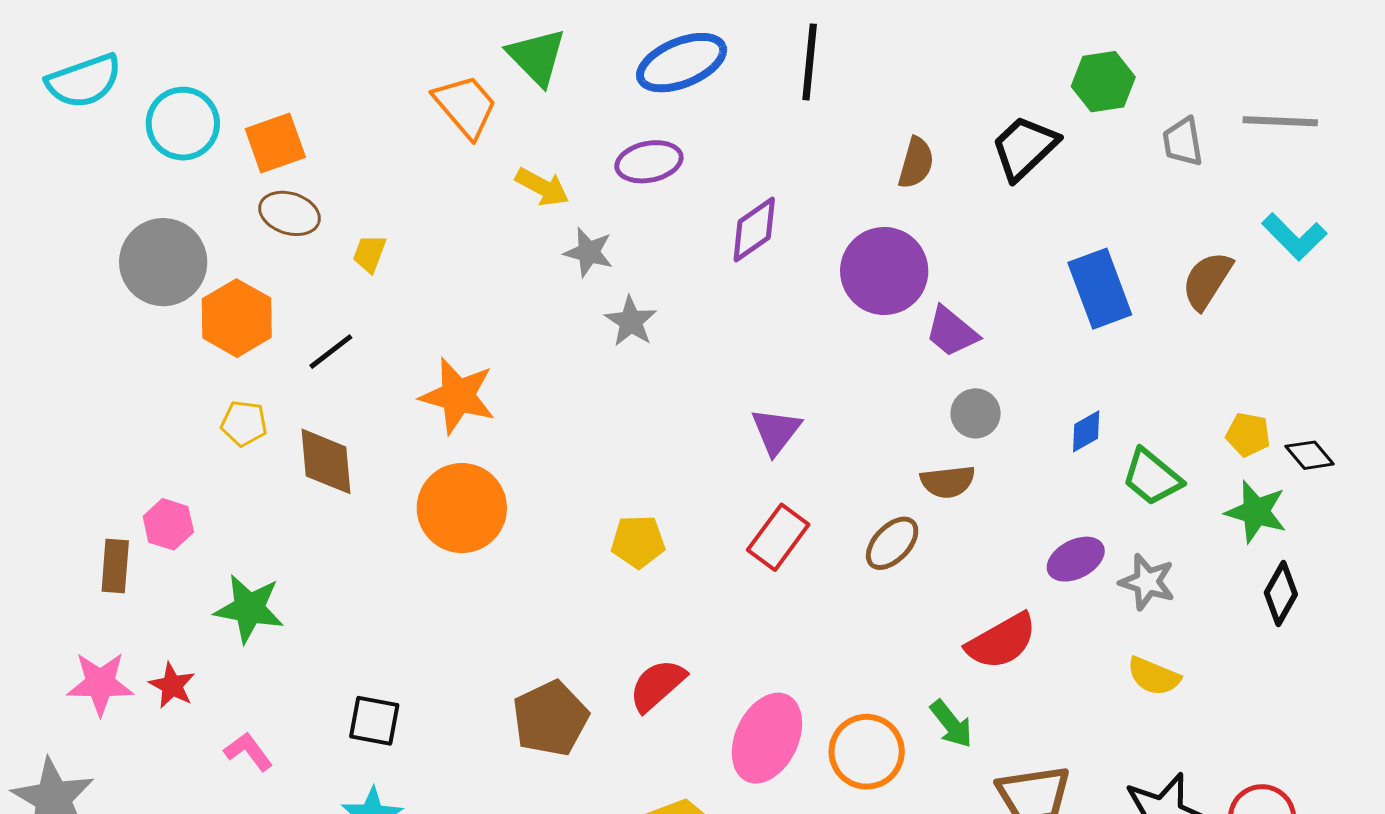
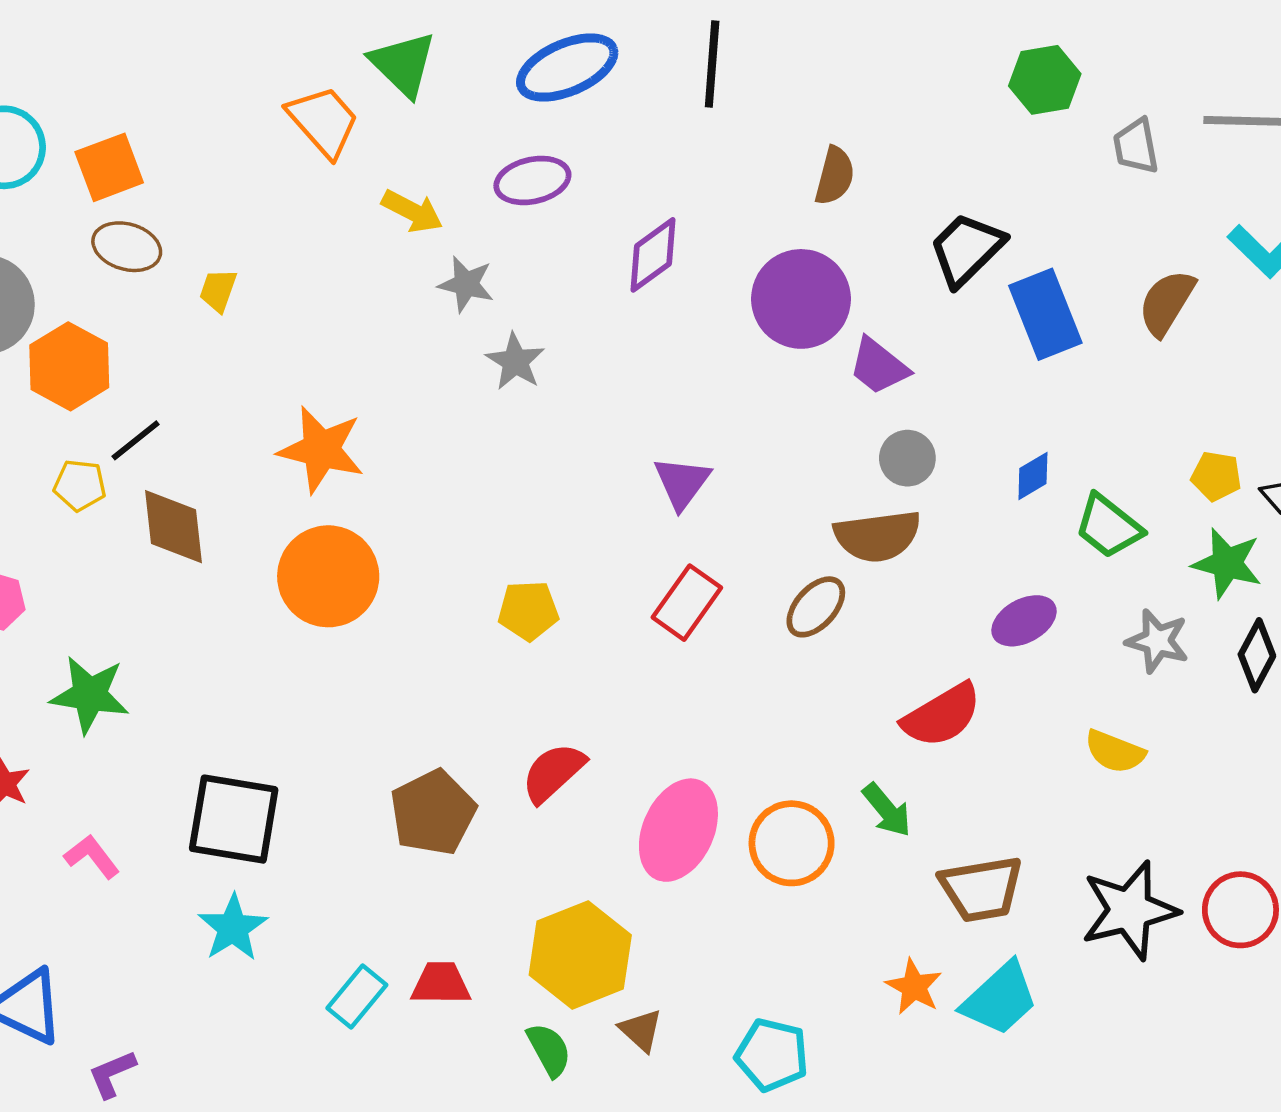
black trapezoid: (1024, 148) -> (967, 249), moved
black line: (331, 352) -> (136, 440), moved
brown semicircle: (948, 482) -> (877, 536), size x1.4
gray star: (1147, 582) -> (1157, 641), moved
black square: (374, 721) -> (234, 819), size x1.6

